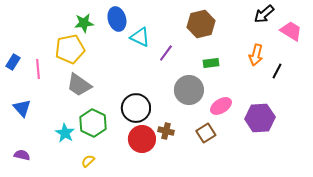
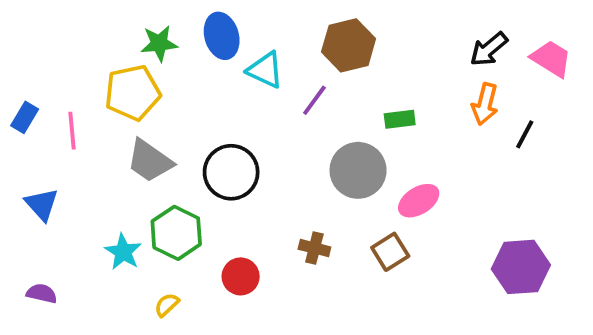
black arrow: (264, 14) -> (489, 49), moved
brown hexagon: (201, 24) -> (349, 45), moved
black circle: (136, 108) -> (231, 172), moved
purple hexagon: (260, 118) -> (521, 267), moved
red circle: (142, 139) -> (241, 276), moved, size x0.7

